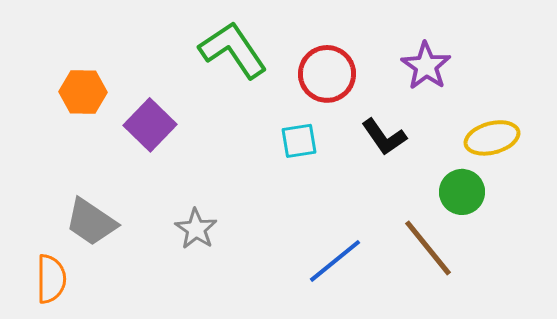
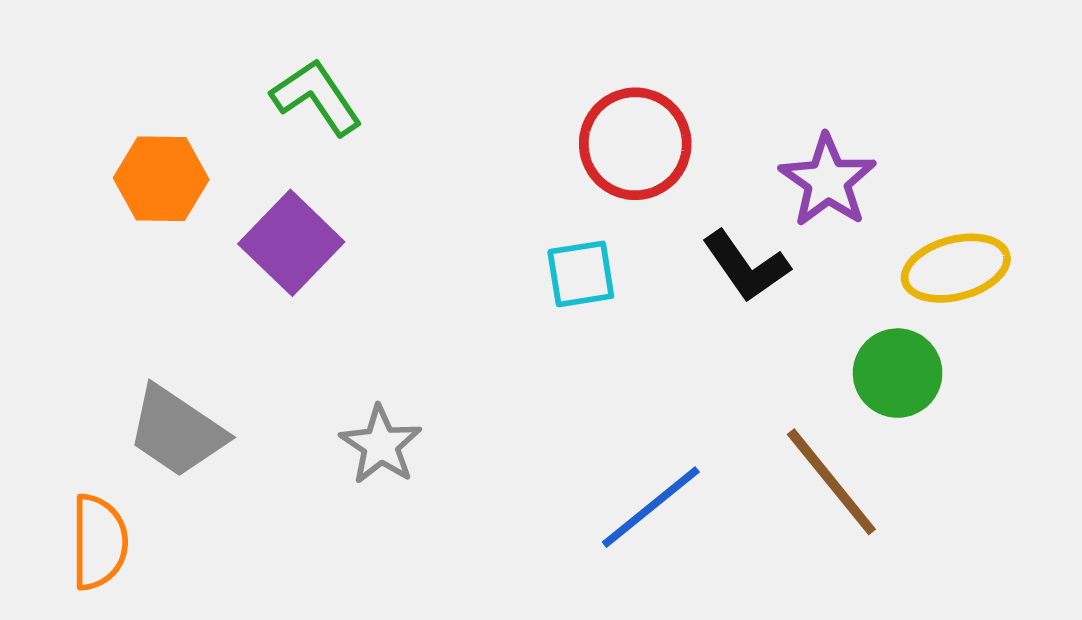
green L-shape: (233, 50) -> (317, 97), moved, size x0.7
purple star: (426, 66) -> (828, 181), moved

